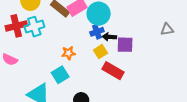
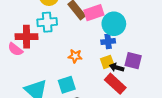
red cross: (16, 26) -> (27, 37), moved
black arrow: (109, 37) -> (117, 67), moved
cyan square: (60, 75) -> (67, 85), moved

